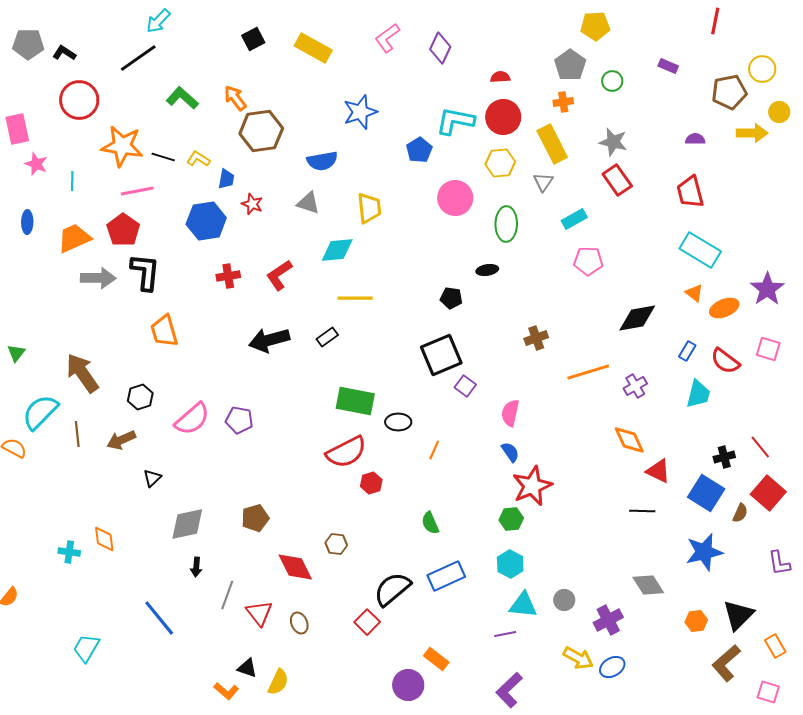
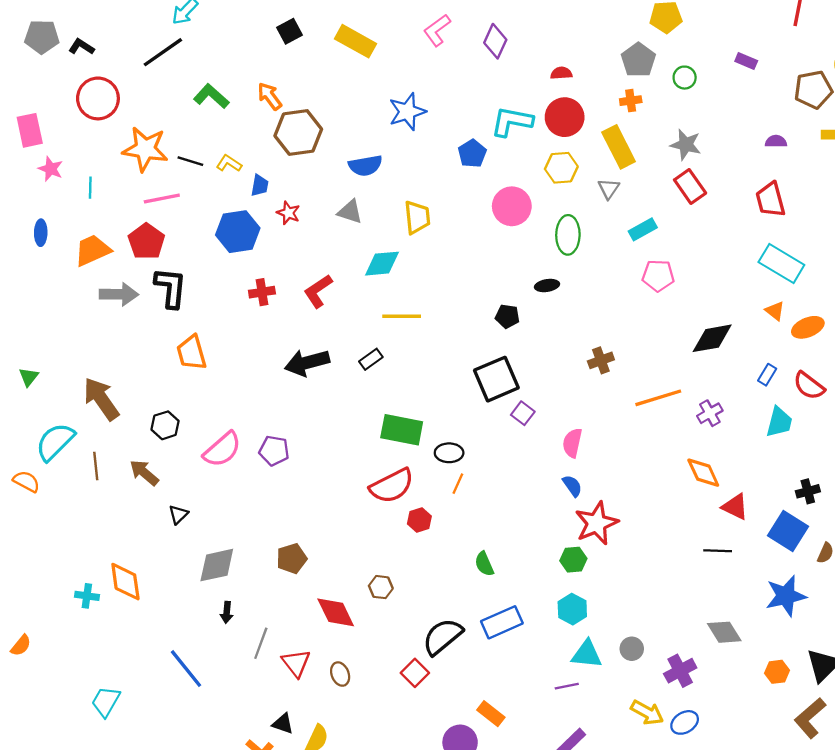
brown arrow: (121, 440) -> (144, 473), turned 64
orange line: (434, 450) -> (458, 484), moved
orange diamond: (104, 539) -> (125, 582), size x1.4

